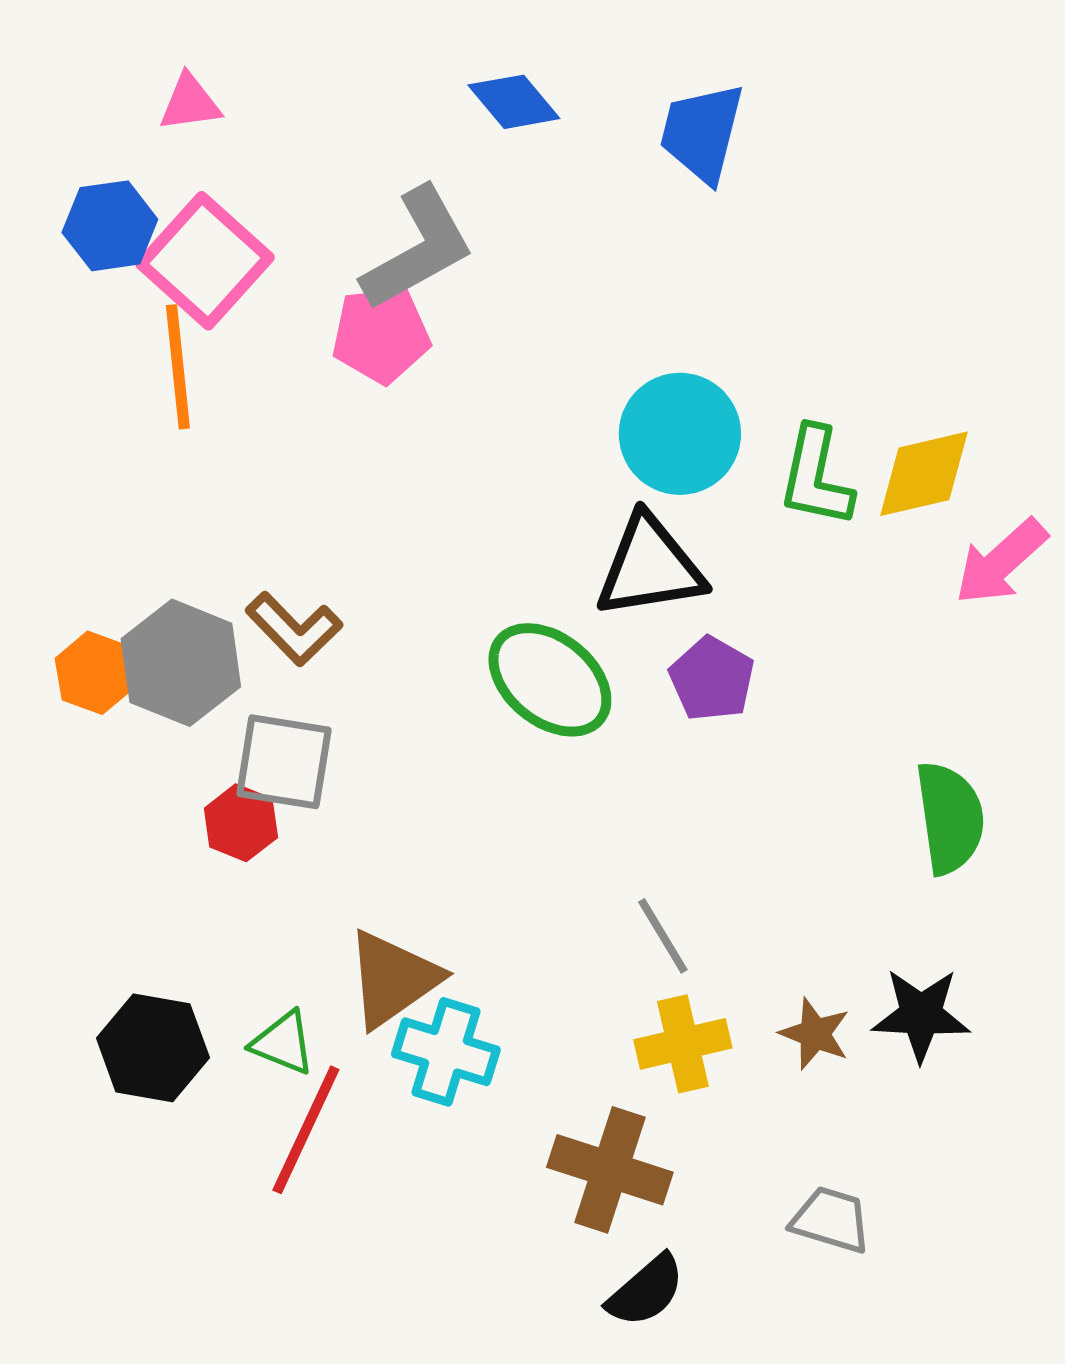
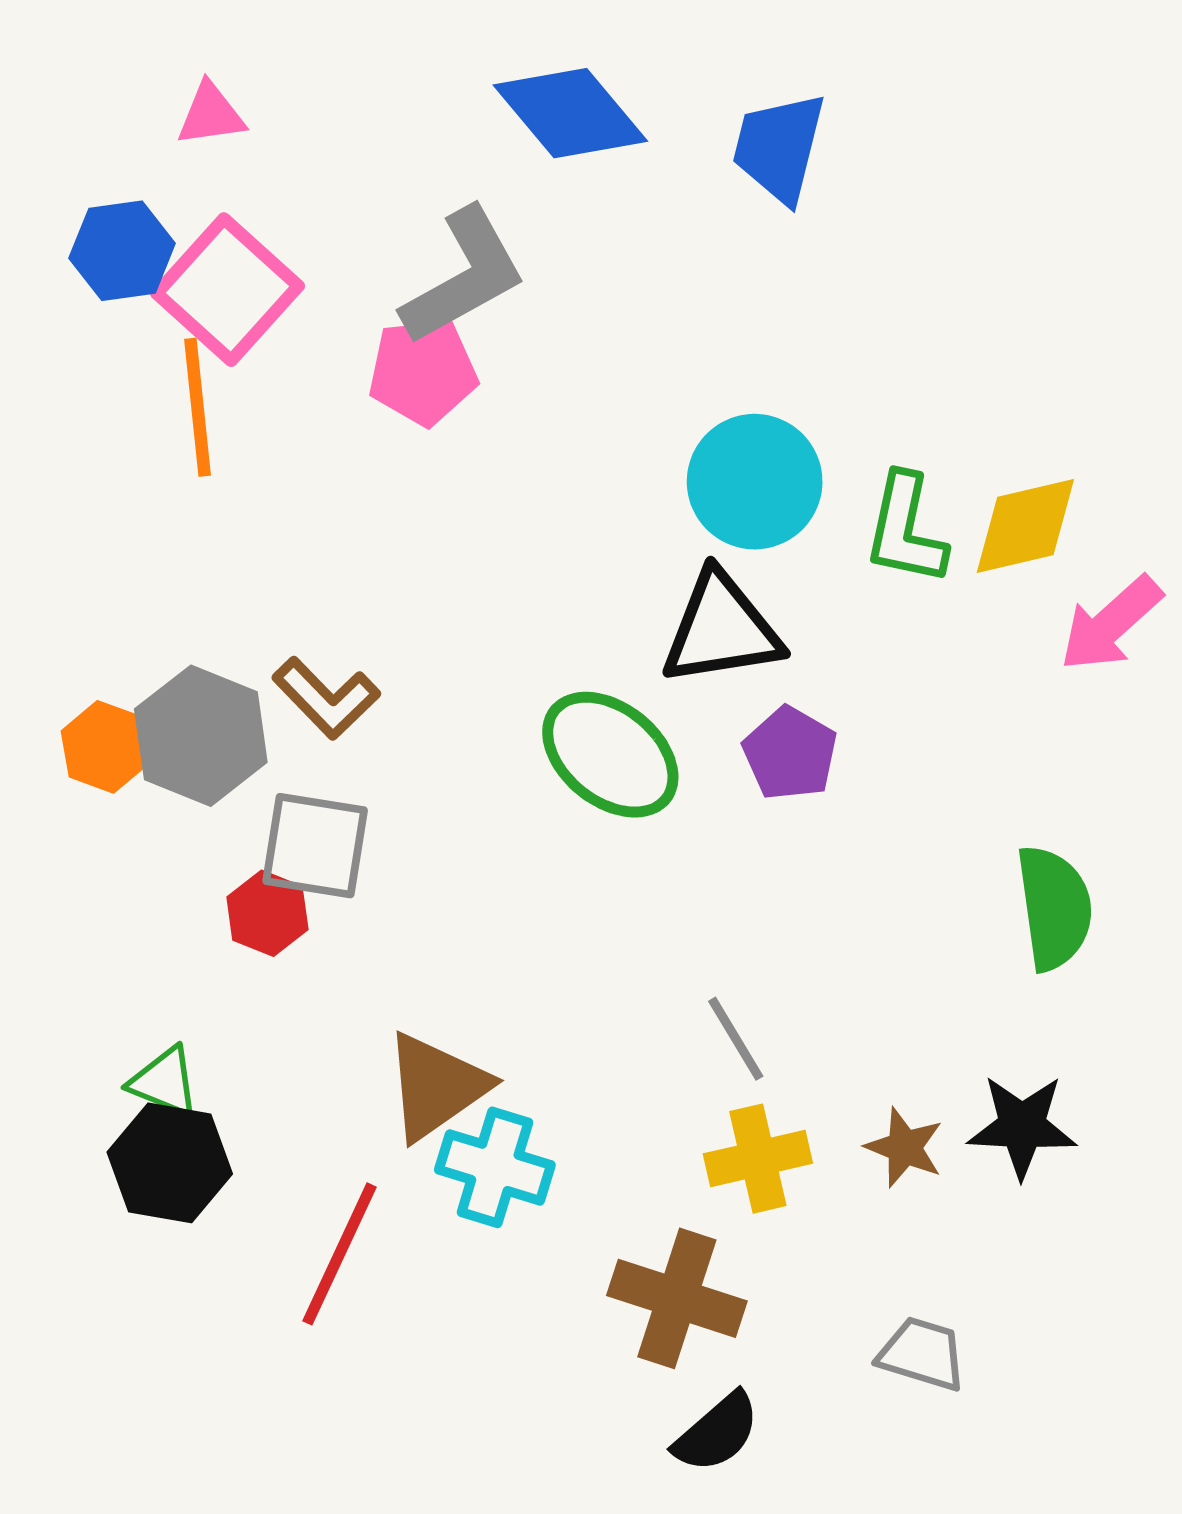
blue diamond: (514, 102) -> (570, 113), size x1.5
green triangle: (283, 1043) -> (164, 1082), moved

